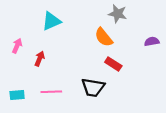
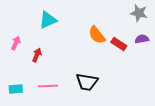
gray star: (118, 14) -> (139, 13), moved
red rectangle: (113, 64) -> (119, 44), moved

